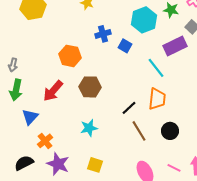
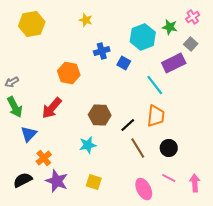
gray arrow: (13, 65) -> (12, 82), turned 48
brown hexagon: (90, 87) -> (100, 115), moved
green arrow: (16, 90) -> (15, 107), turned -40
pink line: (174, 168) -> (169, 178), moved

